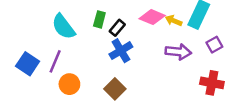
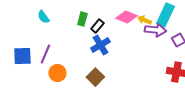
cyan semicircle: (63, 27) -> (43, 17), moved, size x0.6
purple arrow: (178, 52) -> (155, 30), moved
blue square: (28, 64) -> (22, 56), turned -36

